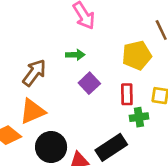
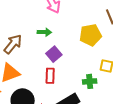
red rectangle: (127, 94) -> (50, 76), moved

